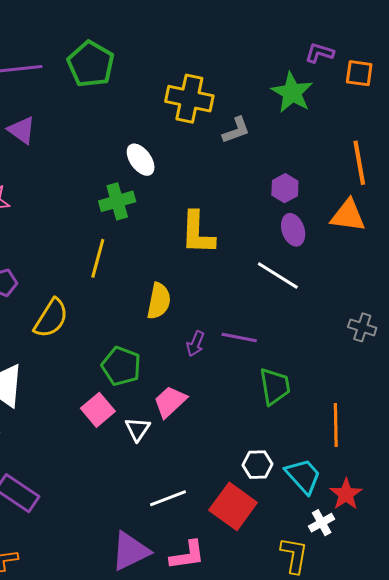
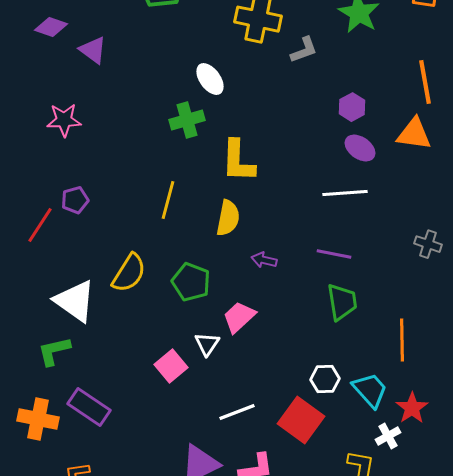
purple ellipse: (293, 230) -> (360, 148), turned -36
yellow L-shape: (197, 233) -> (238, 161), moved
yellow line: (98, 258) -> (168, 200), moved
white line: (278, 276) -> (345, 193), turned -36
yellow semicircle: (51, 318) -> (129, 273), moved
purple line: (239, 338) -> (334, 254), moved
purple arrow: (195, 344) -> (264, 260), turned 80
pink square: (98, 410) -> (171, 366), moved

